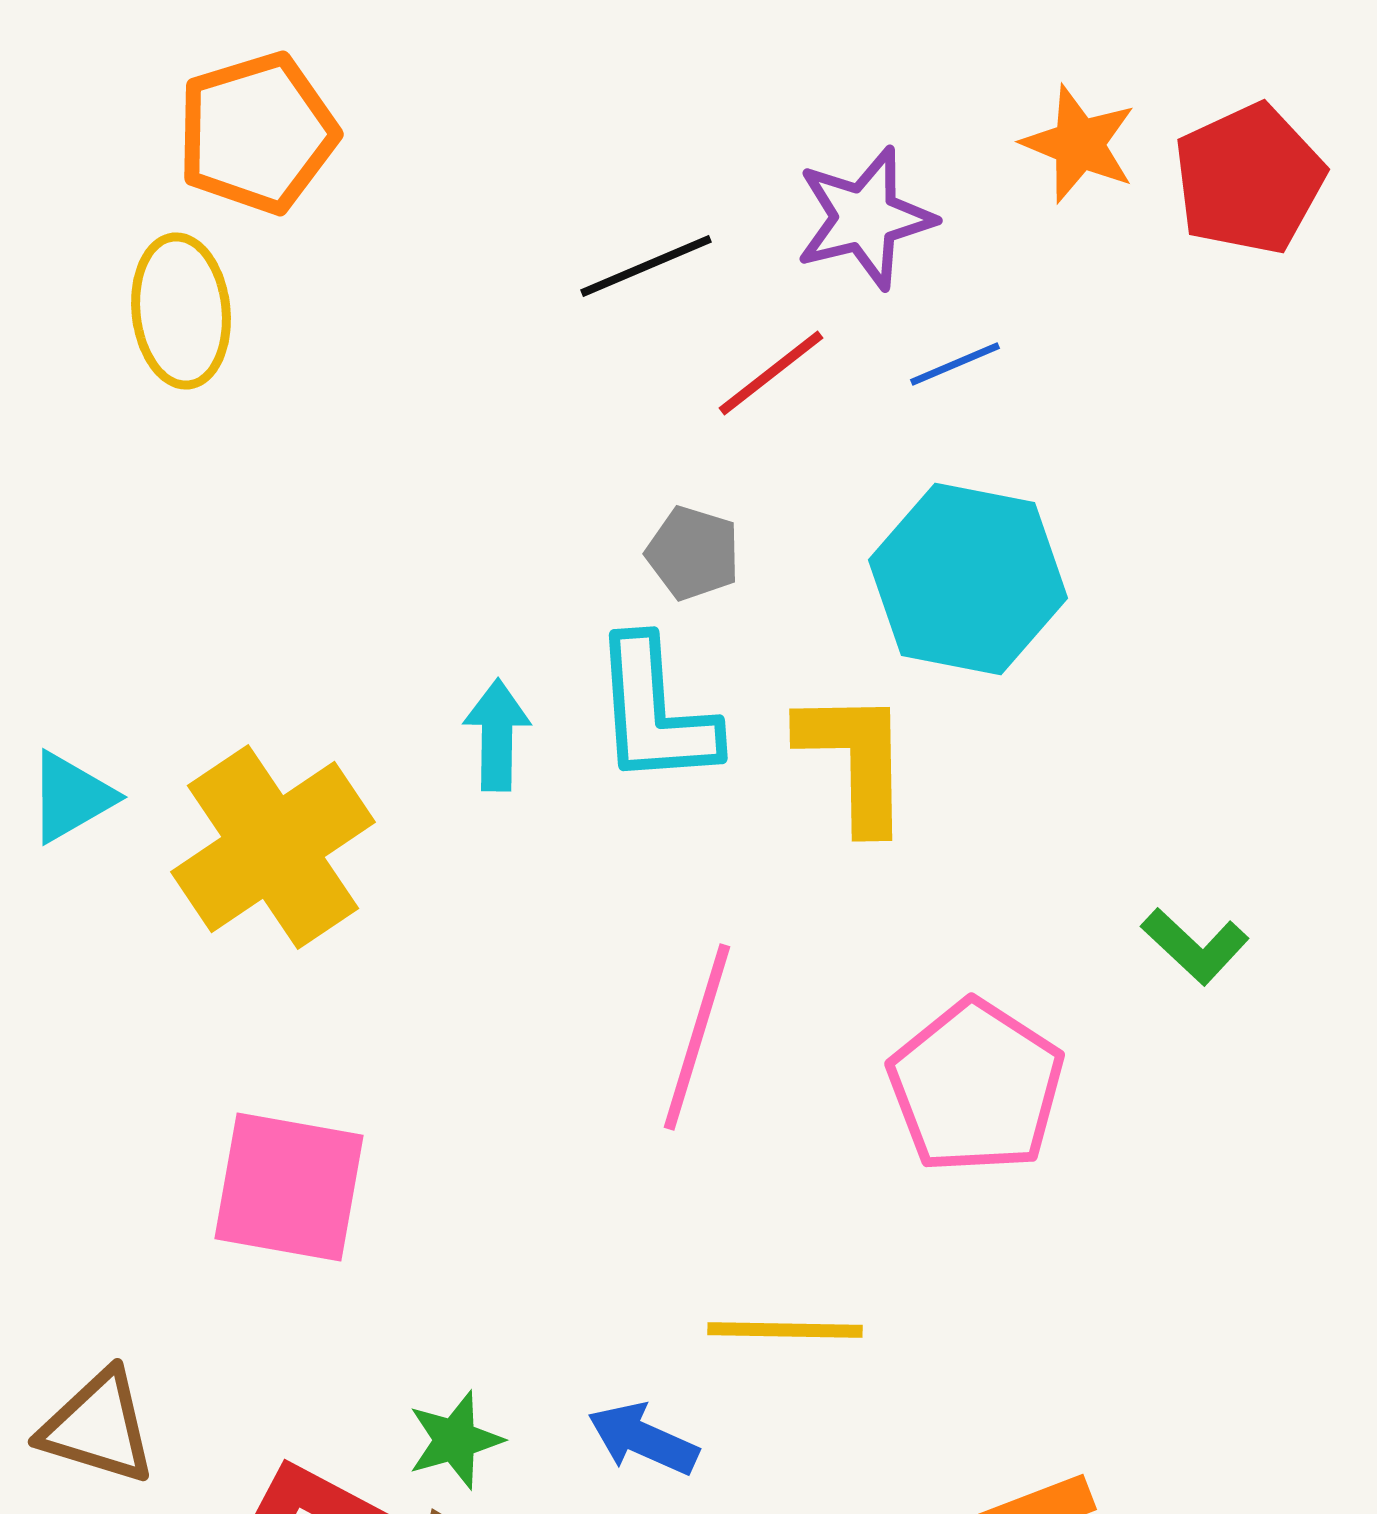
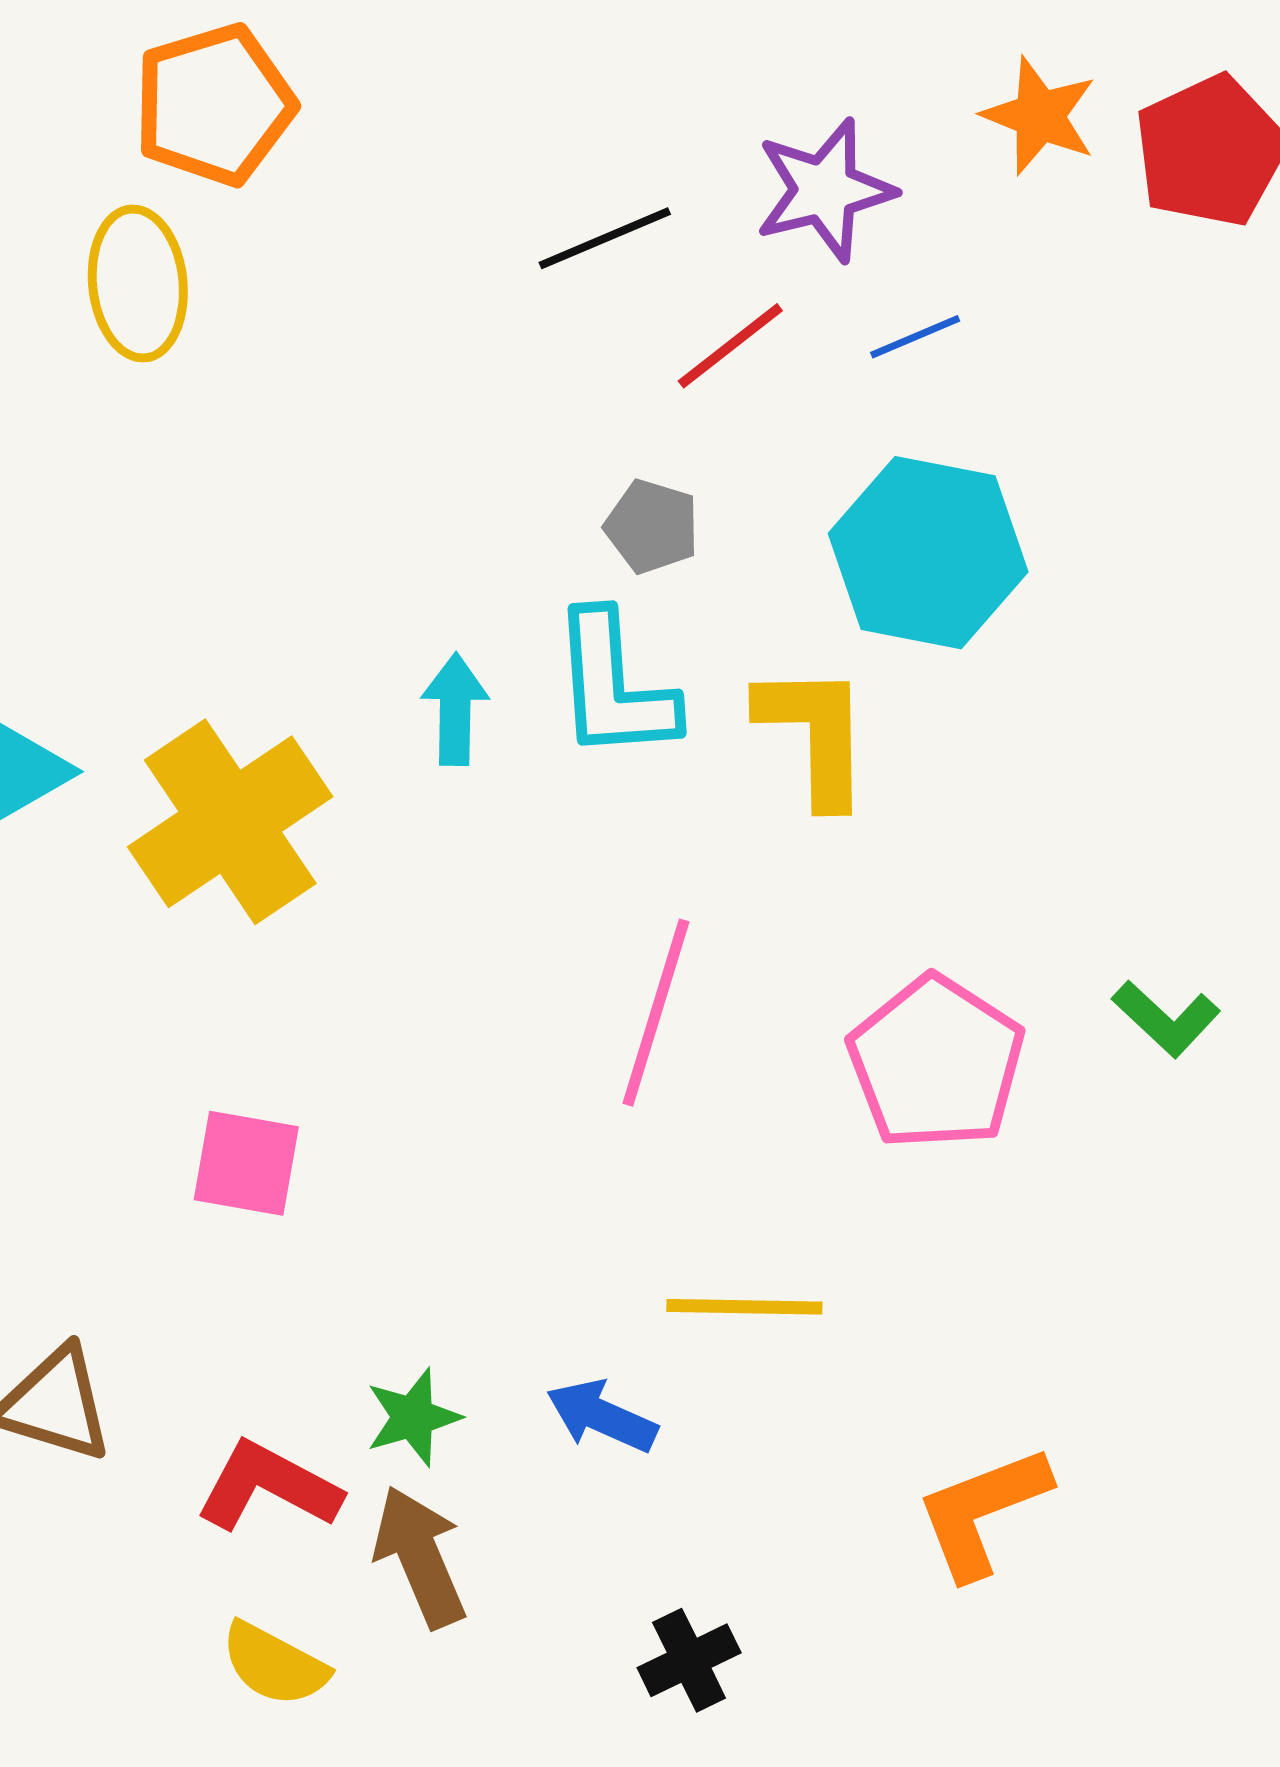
green L-shape: (1195, 946) -> (1166, 1019), moved
pink square: (289, 1187) -> (246, 1163), size x0.7

